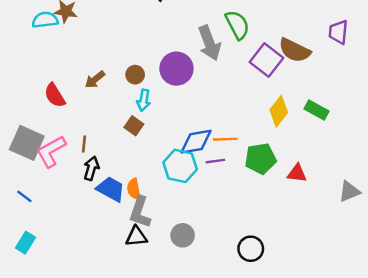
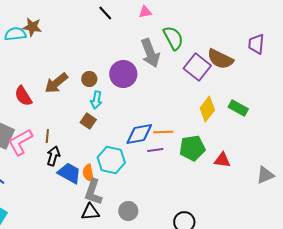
brown arrow: (95, 80) -> (56, 83), size x1.4
cyan hexagon: (180, 166) -> (111, 160), moved

